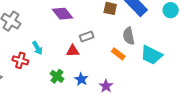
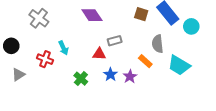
cyan circle: (171, 10) -> (191, 26), moved
blue star: (81, 79) -> (110, 74), moved
purple star: (106, 86) -> (130, 77), moved

